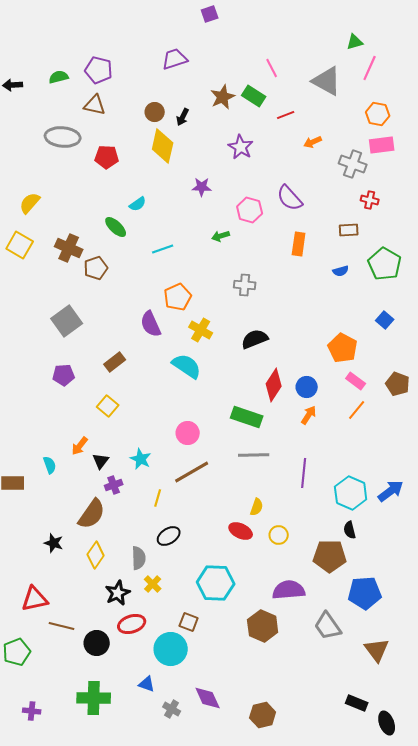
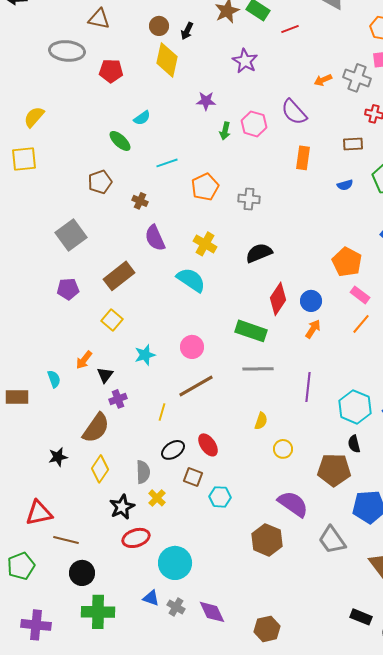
orange arrow: (313, 142) -> (323, 80), moved
green arrow: (221, 236) -> (225, 131), moved, turned -60
yellow square: (20, 245) -> (24, 159), turned -36
brown cross: (69, 248) -> (140, 201), moved, size x0.6
orange pentagon: (178, 297) -> (205, 187), moved
brown rectangle: (115, 362) -> (119, 276), size x1.4
cyan star: (141, 459) -> (145, 355), moved, turned 30
red ellipse: (241, 531) -> (208, 445), moved, turned 30
black star: (54, 543) -> (58, 457), turned -30
cyan hexagon: (216, 583) -> (220, 497), size x0.6
purple semicircle: (289, 590) -> (293, 504), turned 40
brown square: (189, 622) -> (193, 477), moved
black circle: (97, 643) -> (82, 573), moved
gray cross: (172, 709) -> (176, 607), moved
purple cross: (32, 711) -> (36, 625), size x1.6

